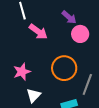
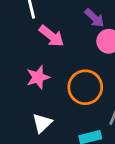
pink star: (22, 72) -> (38, 77), moved

